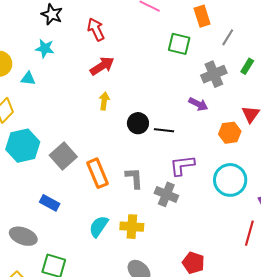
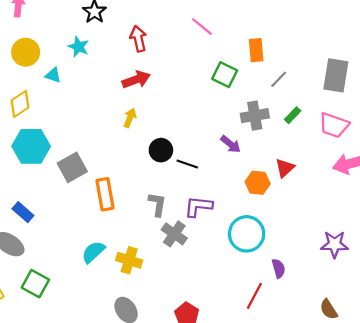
gray L-shape: (134, 178) -> (157, 204), moved
blue rectangle: (50, 203) -> (23, 212), moved

